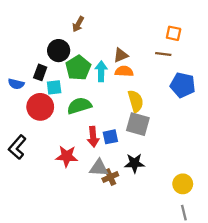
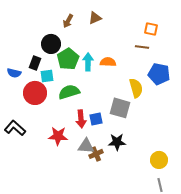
brown triangle: (121, 55) -> (95, 18), moved
yellow semicircle: (136, 101) -> (136, 88), moved
black L-shape: (17, 147) -> (15, 128), turned 90

